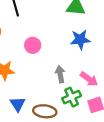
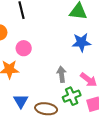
pink circle: (33, 45) -> (24, 48), moved

